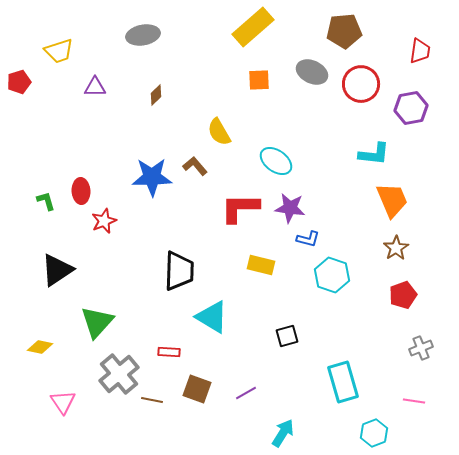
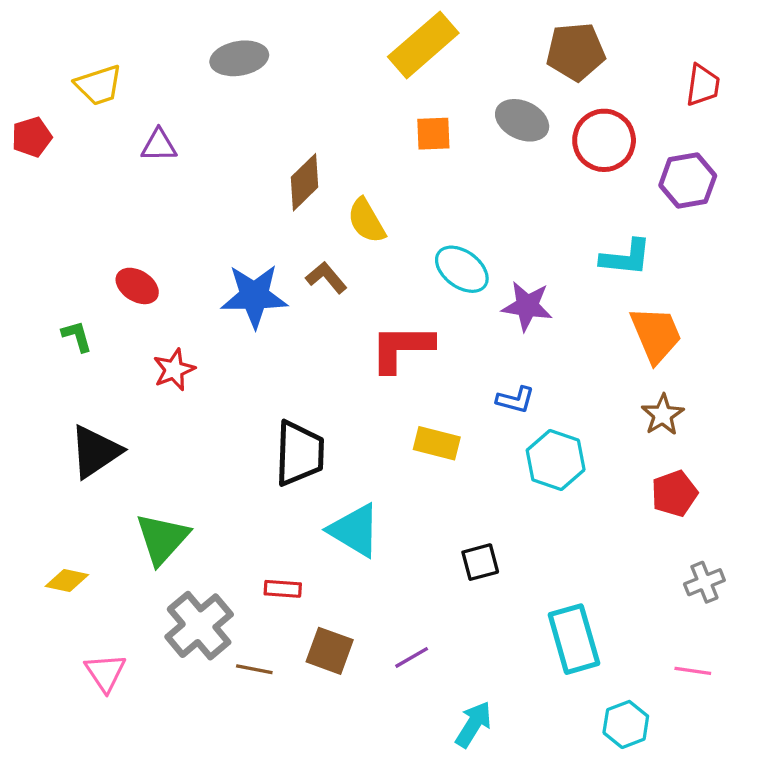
brown diamond: (156, 95) -> (305, 182), moved, size x1.6
red ellipse: (81, 191) -> (137, 286), moved, turned -55
purple star: (290, 208) -> (527, 306), moved

